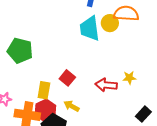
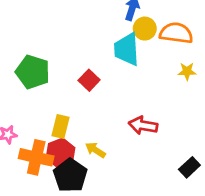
yellow circle: (110, 23) -> (145, 29), moved
red square: (67, 78) -> (89, 80), moved
yellow star: (129, 78) -> (187, 71), moved

